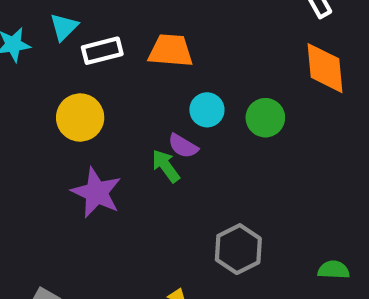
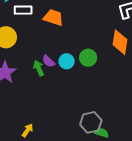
cyan circle: (207, 110) -> (67, 61), moved
gray hexagon: (238, 249) -> (91, 122), moved

